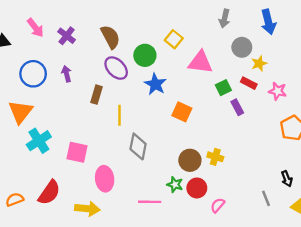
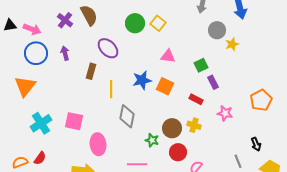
pink arrow: (35, 28) -> (32, 29), moved, turned -30
brown semicircle: (110, 37) -> (89, 15), moved
green circle: (145, 55) -> (135, 23), moved
pink triangle: (200, 62) -> (168, 56), moved, size x0.7
red rectangle: (249, 83) -> (196, 99), moved
blue star: (155, 84) -> (142, 80), moved, turned 30
pink star: (278, 91) -> (225, 113), moved
cyan cross: (39, 141) -> (41, 123), moved
green star: (175, 185) -> (152, 140), moved
red semicircle: (49, 193) -> (40, 158), moved, size x0.6

